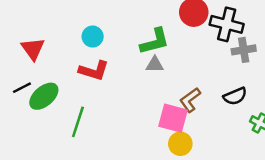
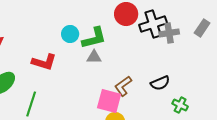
black cross: (227, 24) -> (153, 24), turned -32
cyan circle: (93, 37) -> (70, 34), moved
gray cross: (244, 50) -> (169, 33), moved

